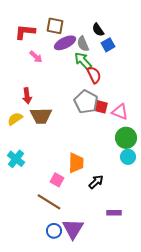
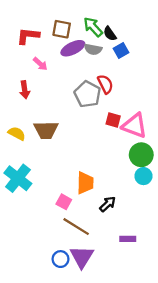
gray semicircle: (83, 44) -> (93, 49), turned -56
green arrow: (83, 61) -> (93, 27), moved
red arrow: (27, 96) -> (25, 90), moved
gray pentagon: (86, 102) -> (87, 94), moved
pink triangle: (120, 112) -> (135, 126), size x1.4
yellow semicircle: (15, 119) -> (17, 133), turned 63
cyan cross: (16, 159) -> (18, 178), size x1.4
brown line: (49, 202) -> (76, 227), moved

